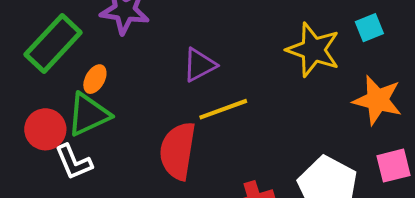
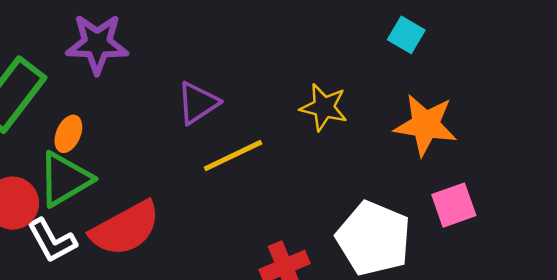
cyan square: (369, 28) -> (406, 35), turned -32
yellow star: (313, 50) -> (324, 107), moved, size x0.7
red semicircle: (178, 151) -> (125, 229), moved, turned -122

